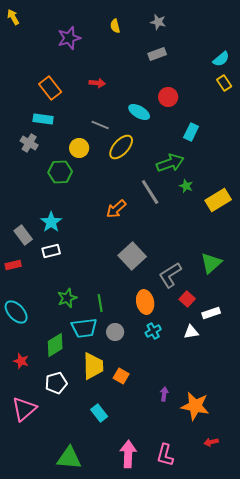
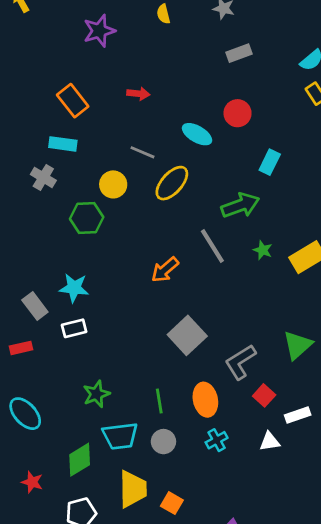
gray rectangle: (157, 54) -> (239, 53), moved
green star: (186, 186) -> (263, 250), moved
cyan star: (51, 222) -> (74, 288), turned -30
green line: (100, 303) -> (159, 401), moved

